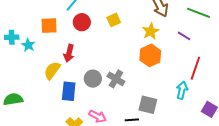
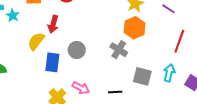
gray cross: (116, 79) -> (119, 50), moved
cyan arrow: (182, 90) -> (169, 73), moved
gray square: (148, 105) -> (142, 76), moved

